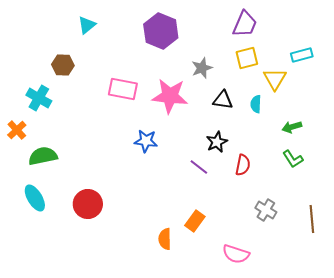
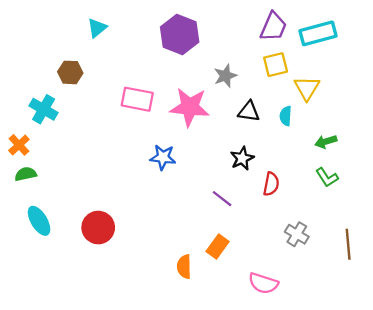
cyan rectangle: (302, 55) -> (318, 33), moved, size x1.5
green semicircle: (43, 156) -> (26, 174), moved, size x0.7
purple line: (199, 167) -> (222, 199), moved

